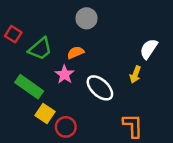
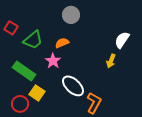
white ellipse: (100, 88) -> (73, 86), moved
orange L-shape: (133, 126) -> (94, 103), moved, turned 30
red circle: (66, 127) -> (20, 104), moved

